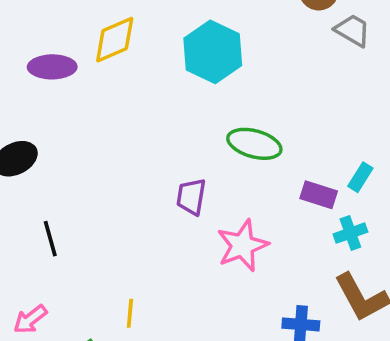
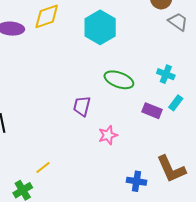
cyan cross: (350, 233) -> (166, 74), moved, turned 36
pink star: (242, 246) -> (108, 135), size x0.7
yellow line: (130, 313) -> (43, 168), turned 42

